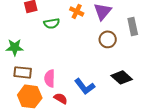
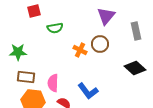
orange cross: (77, 11) -> (80, 50), moved
brown circle: (108, 39) -> (100, 44), moved
black diamond: (122, 77) -> (135, 68), moved

